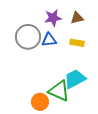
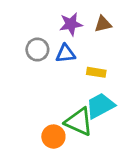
gray circle: (28, 37) -> (37, 50), size x0.7
yellow rectangle: (77, 43) -> (96, 72), moved

